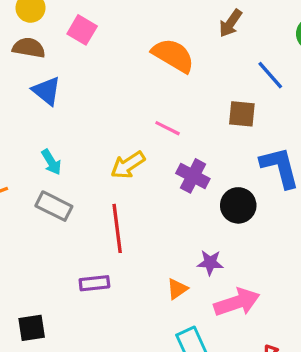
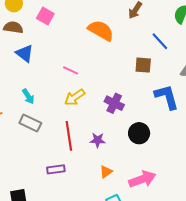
pink line: (168, 128) -> (71, 70), moved
black circle: (238, 205) -> (139, 133), moved
purple star: (210, 263) -> (98, 140), moved

